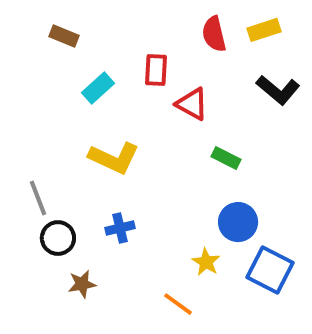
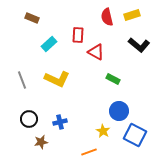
gray line: (38, 198) -> (22, 80), moved
blue cross: (120, 228) -> (60, 122), moved
orange line: (178, 304) -> (89, 152), turned -56

